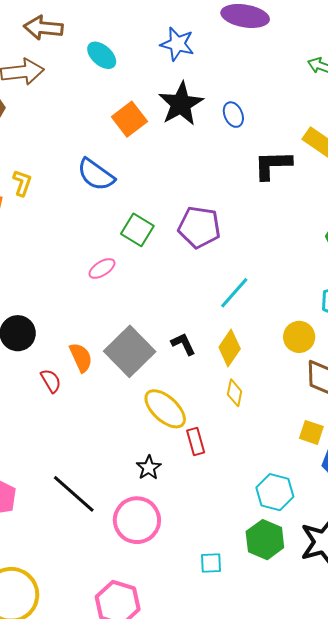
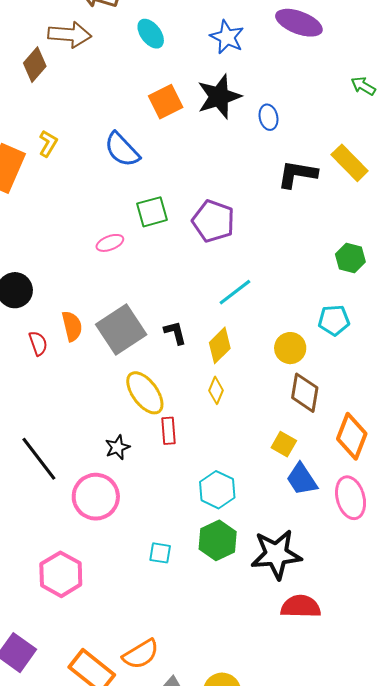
green square: (137, 230) -> (152, 212), turned 32
cyan hexagon: (275, 492) -> (217, 490), moved

